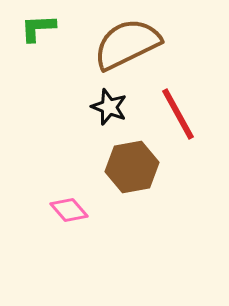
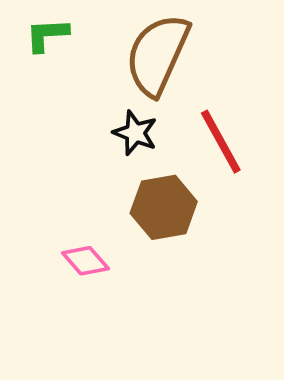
brown semicircle: (127, 44) -> (158, 55), turned -40

